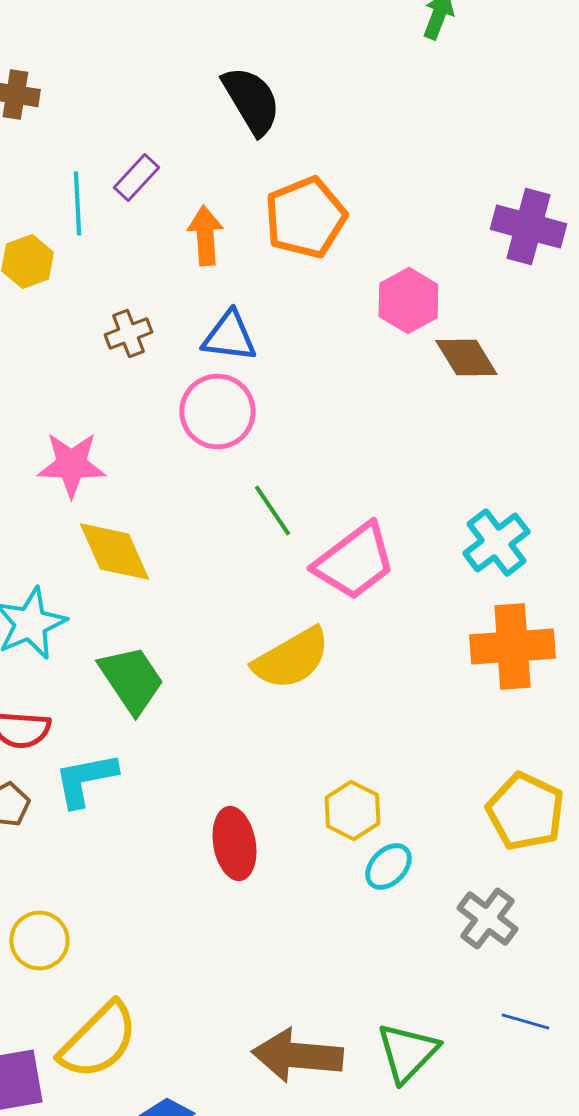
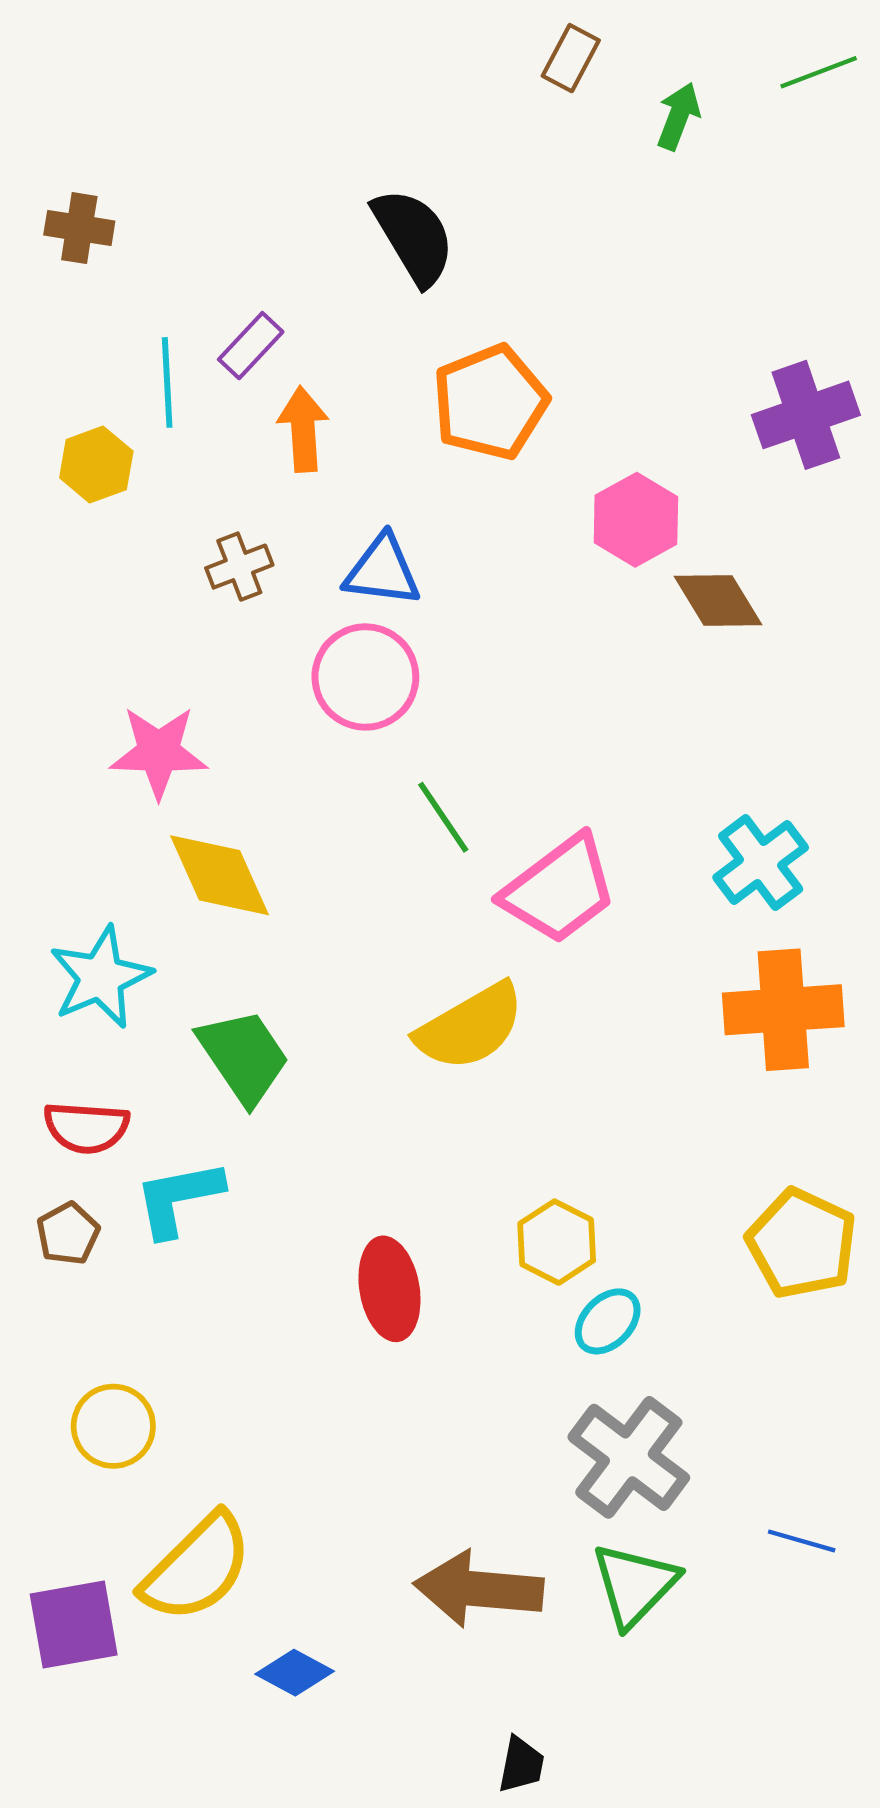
purple cross: (528, 226) -> (806, 415), turned -34
orange arrow: (205, 236) -> (303, 429), moved
gray cross: (487, 918) -> (629, 1457), moved, size x1.4

